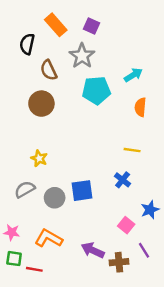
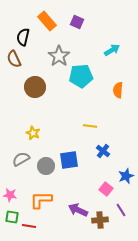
gray star: (82, 56) -> (59, 56), moved
brown semicircle: (49, 70) -> (14, 59), moved
cyan arrow: (133, 75) -> (112, 50), moved
yellow line: (132, 150) -> (90, 126), moved
orange L-shape: (49, 238) -> (41, 200), turned -30

